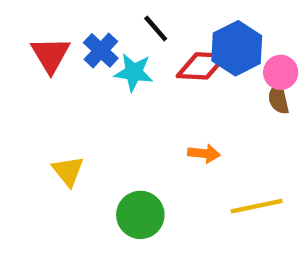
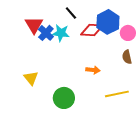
blue cross: (101, 50) -> (46, 33), moved
red triangle: (50, 55) -> (34, 25), moved
brown semicircle: (278, 99) -> (127, 57), moved

